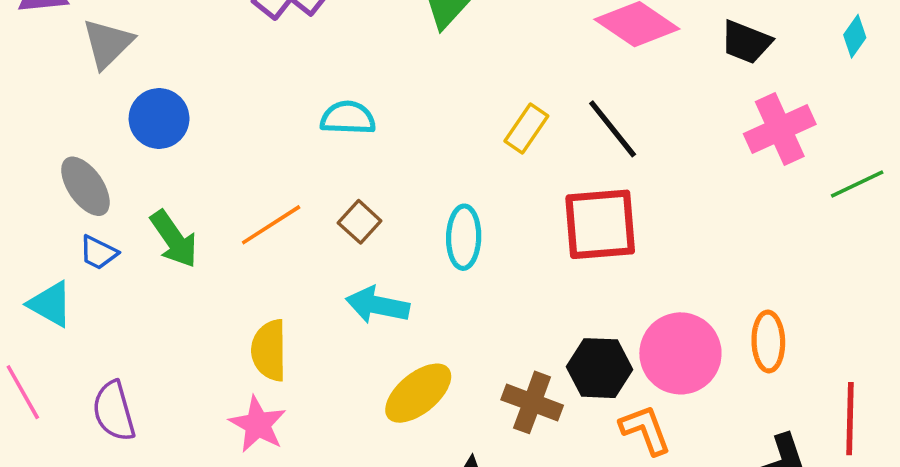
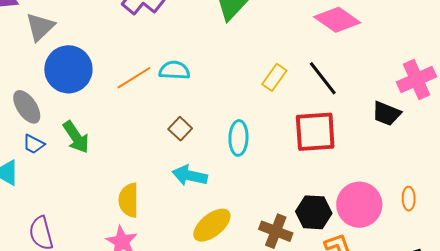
black trapezoid: (746, 42) -> (386, 114), moved
blue circle: (159, 119) -> (68, 69), size x1.4
orange line: (271, 225) -> (134, 78), moved
orange ellipse: (768, 341) -> (409, 199), size x0.7

